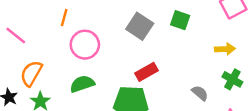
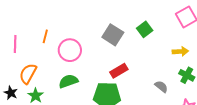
orange line: (64, 18) -> (45, 36), moved
green square: (180, 20) -> (145, 29), turned 35
pink line: (16, 36) -> (15, 44), turned 54

